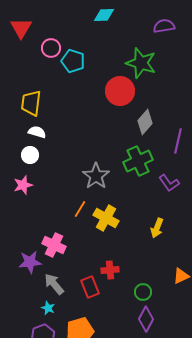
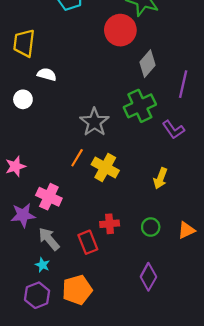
white semicircle: (37, 132) -> (47, 74), moved
pink star: (23, 185) -> (15, 166), moved
green circle: (143, 292) -> (151, 227), moved

